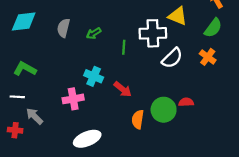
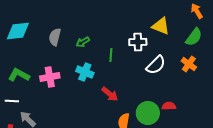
white cross: (153, 33) -> (138, 42), size x0.7
cyan cross: (94, 76) -> (85, 72), moved
pink cross: (73, 99) -> (50, 77), moved

